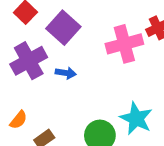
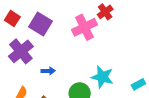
blue arrow: (66, 73) -> (48, 71), moved

